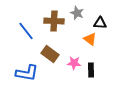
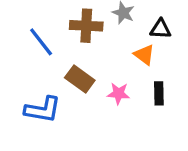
black rectangle: (91, 70) -> (159, 93), moved

